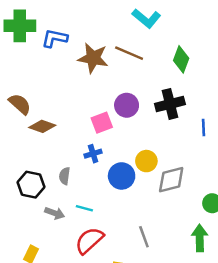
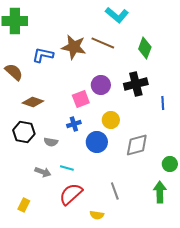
blue L-shape: (55, 38) -> (43, 55), moved
brown semicircle: (20, 104) -> (14, 72), moved
yellow circle: (146, 161) -> (111, 120), moved
gray semicircle: (65, 176) -> (51, 142), turned -88
black hexagon: (31, 185) -> (24, 132), moved

